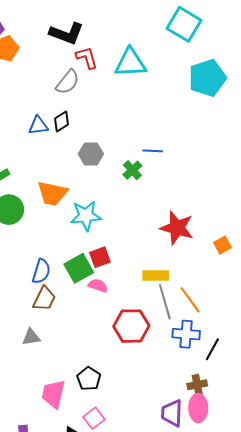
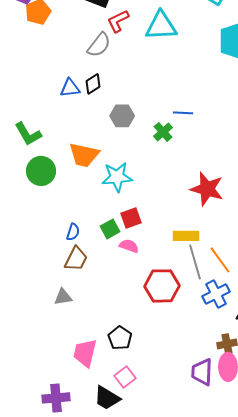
red L-shape: (87, 58) -> (118, 21), turned -100
green square: (79, 268) -> (110, 229), size x0.7
blue semicircle: (41, 271) -> (73, 232), size x0.7
blue cross: (186, 334) -> (216, 294), turned -32

